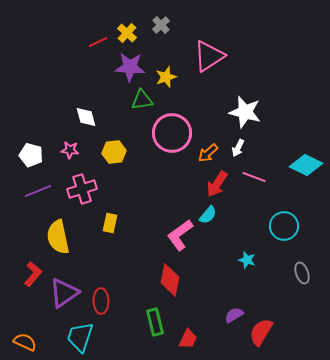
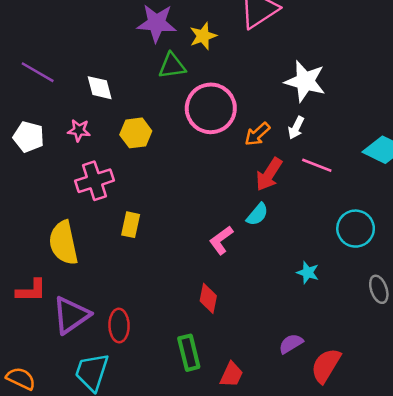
purple line: (38, 191) -> (38, 72), moved, turned 52
pink L-shape: (180, 235) -> (221, 240), size x0.7
red L-shape: (33, 274) -> (31, 291), turned 50
red diamond: (170, 280) -> (208, 298), size x0.7

